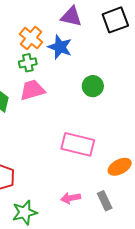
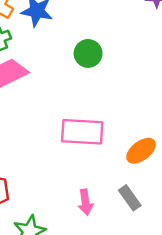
pink arrow: (71, 198) -> (85, 202), turned -78

